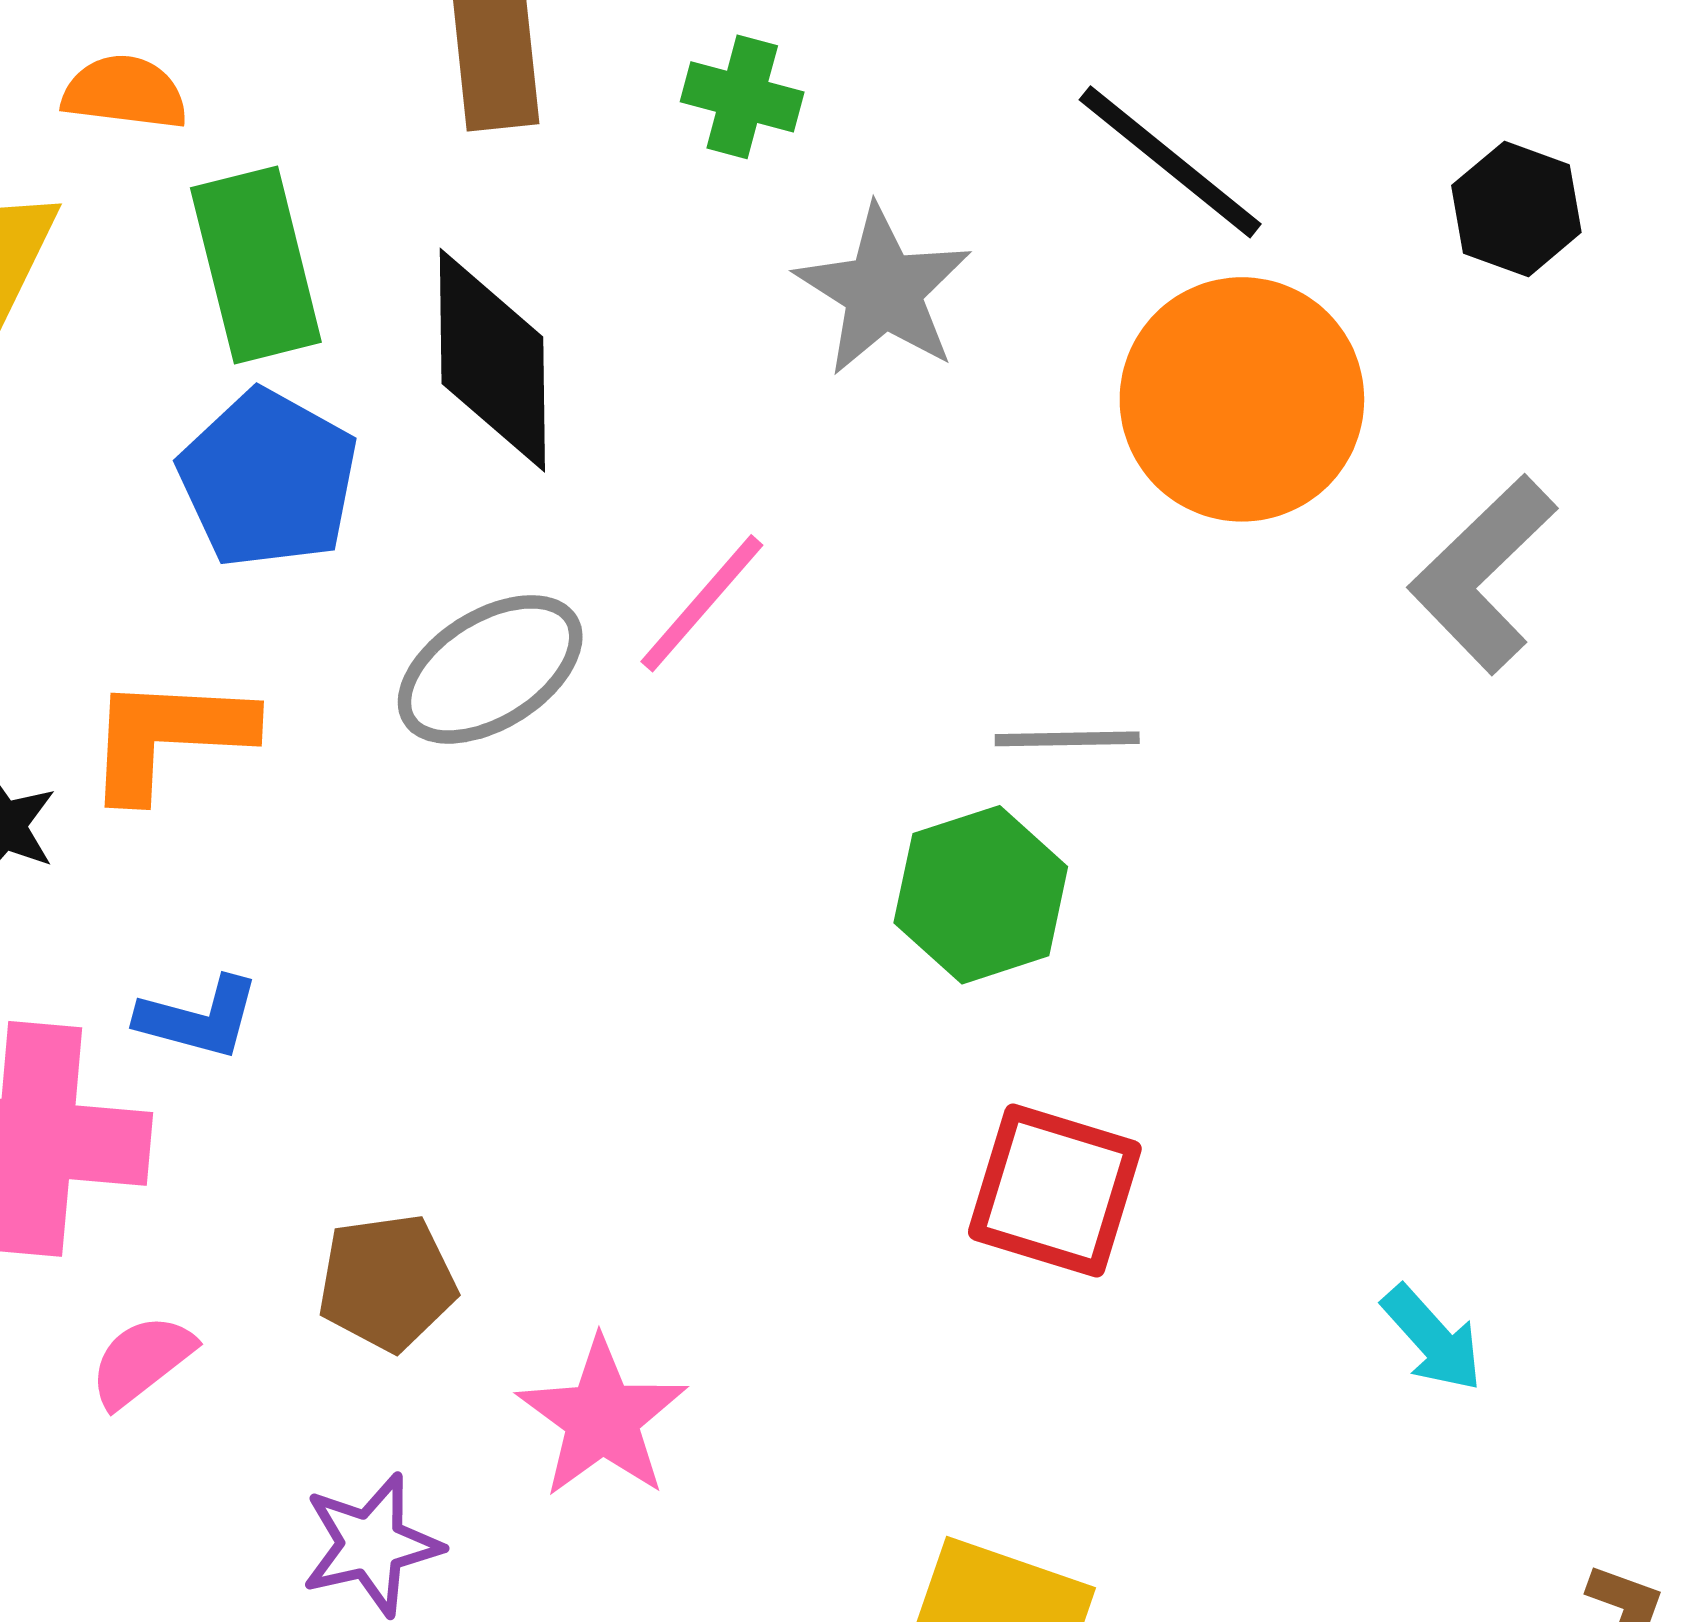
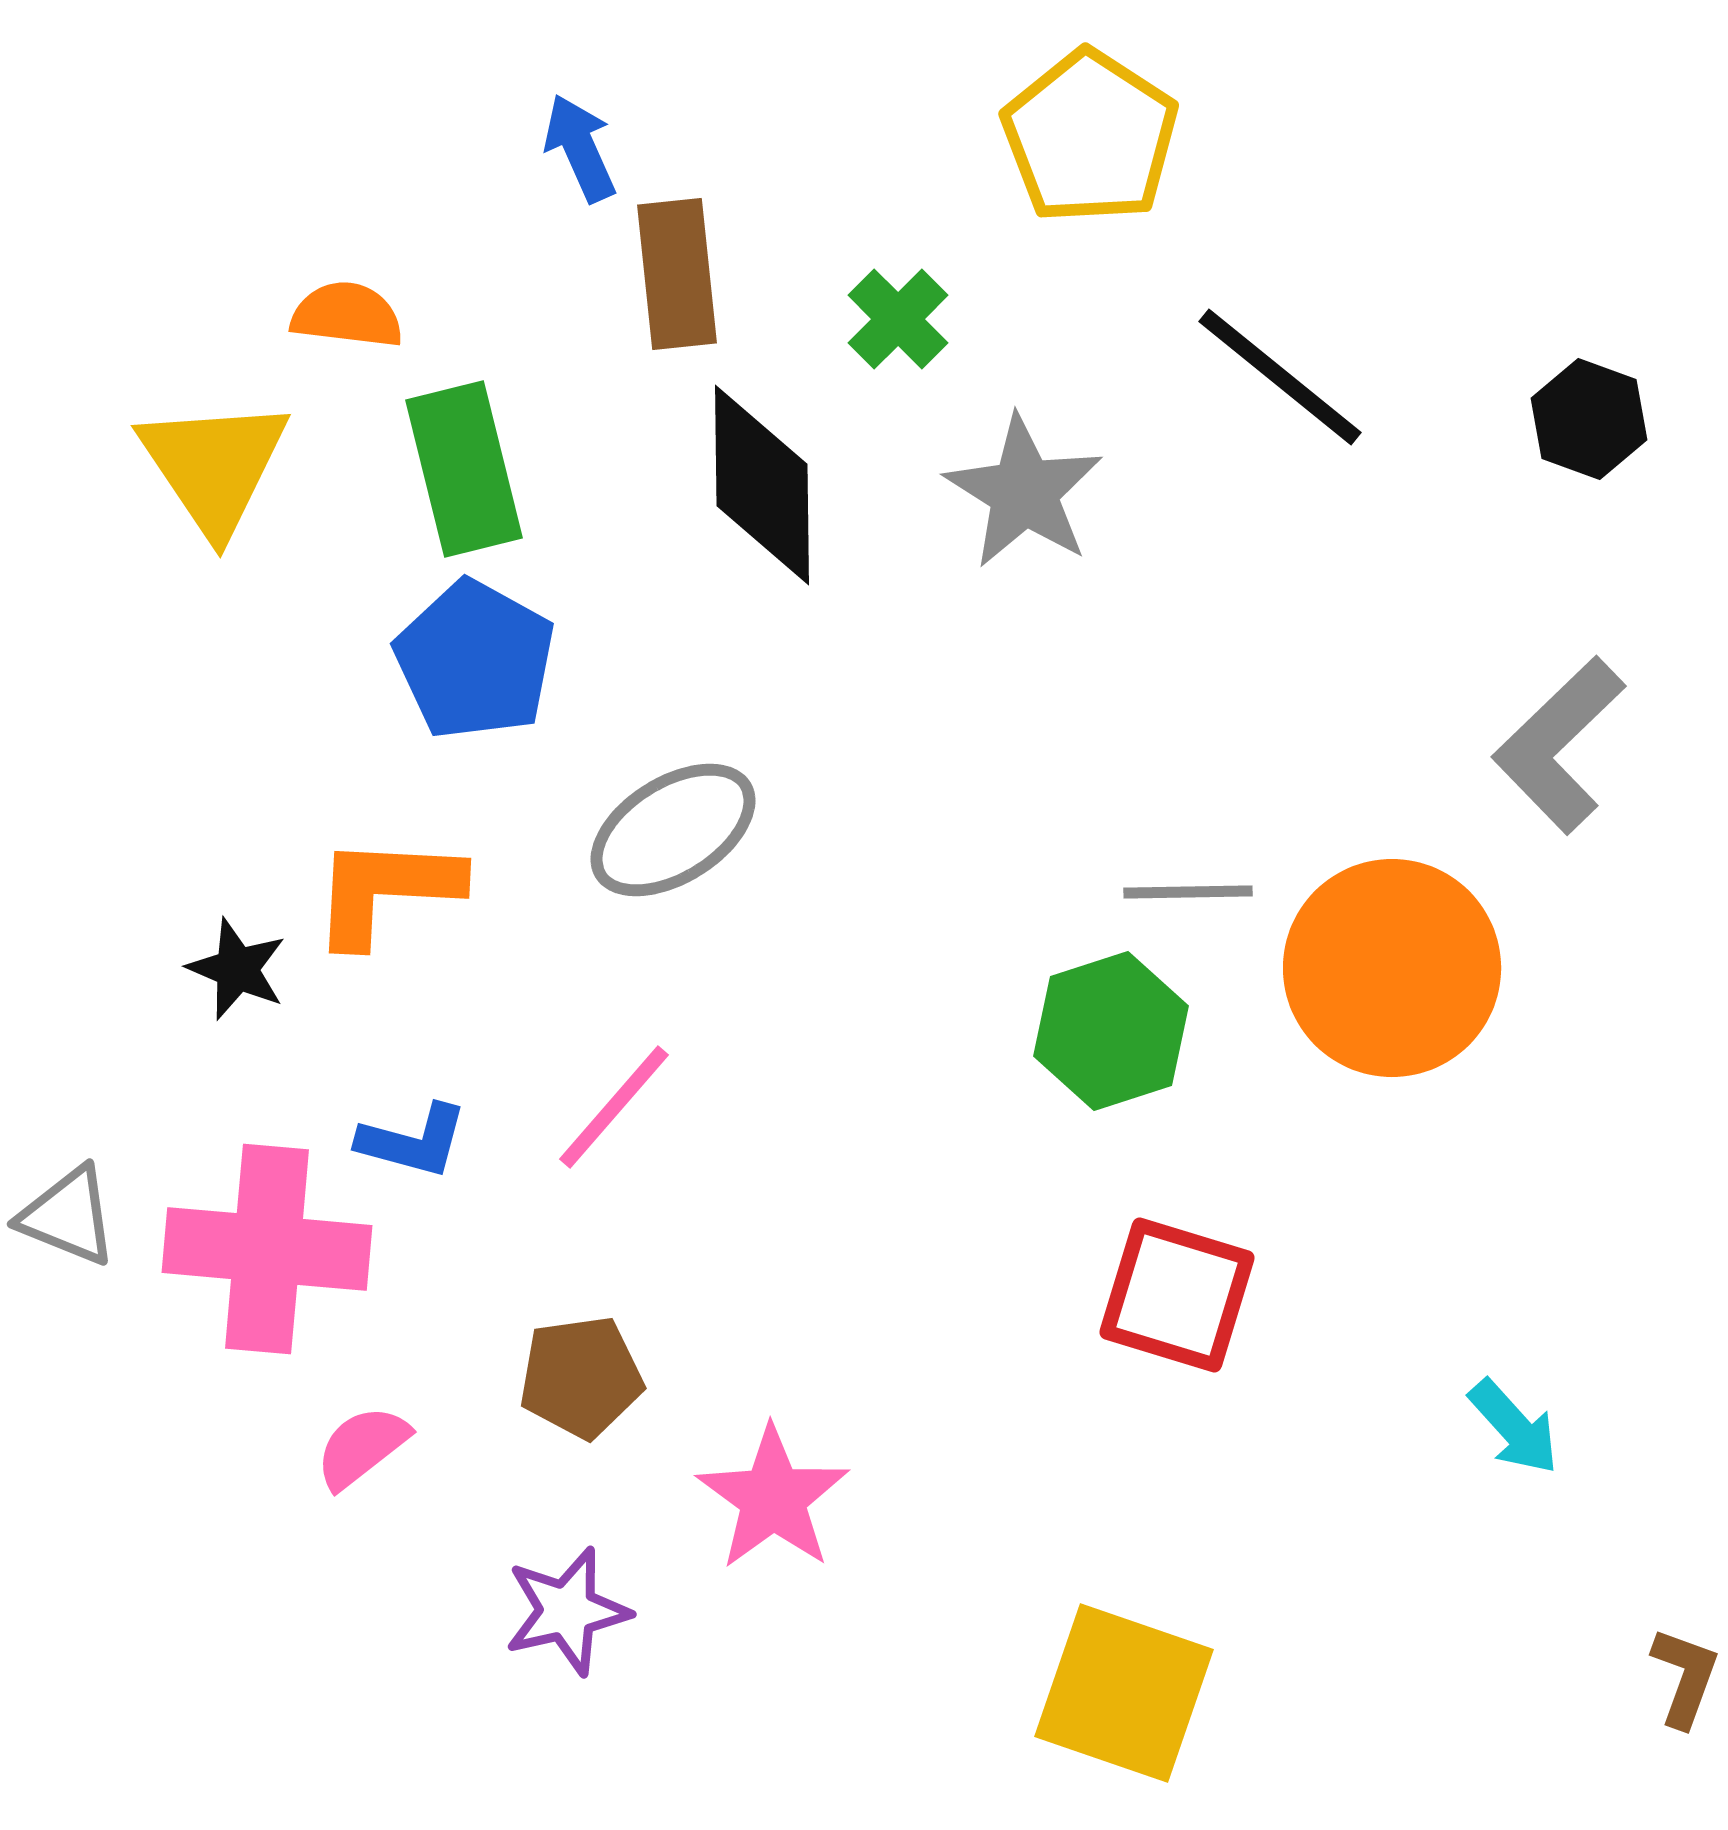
green cross: (742, 97) -> (898, 319), turned 30
black diamond: (492, 360) -> (762, 485), moved
orange circle: (1242, 399) -> (1392, 968), moved
pink line: (702, 603) -> (614, 1107), moved

